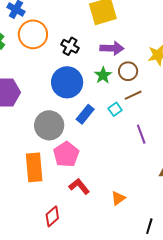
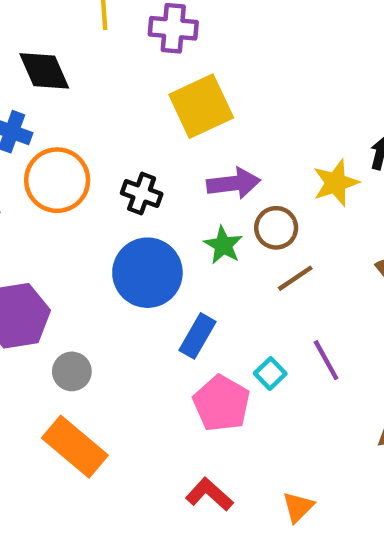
cyan square: (115, 109) -> (270, 373), moved
gray circle: (49, 125) -> (72, 371), moved, size x0.6
pink pentagon: (66, 154) -> (222, 403), moved
orange rectangle: (34, 167) -> (75, 447), moved, turned -36

